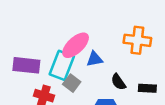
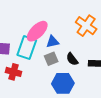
orange cross: (137, 40) -> (86, 26), turned 30
gray square: (72, 83) -> (51, 59), moved, turned 32

